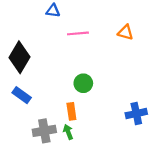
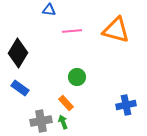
orange triangle: (125, 32) -> (116, 30), size x1.8
orange rectangle: (71, 111) -> (66, 103), turned -35

